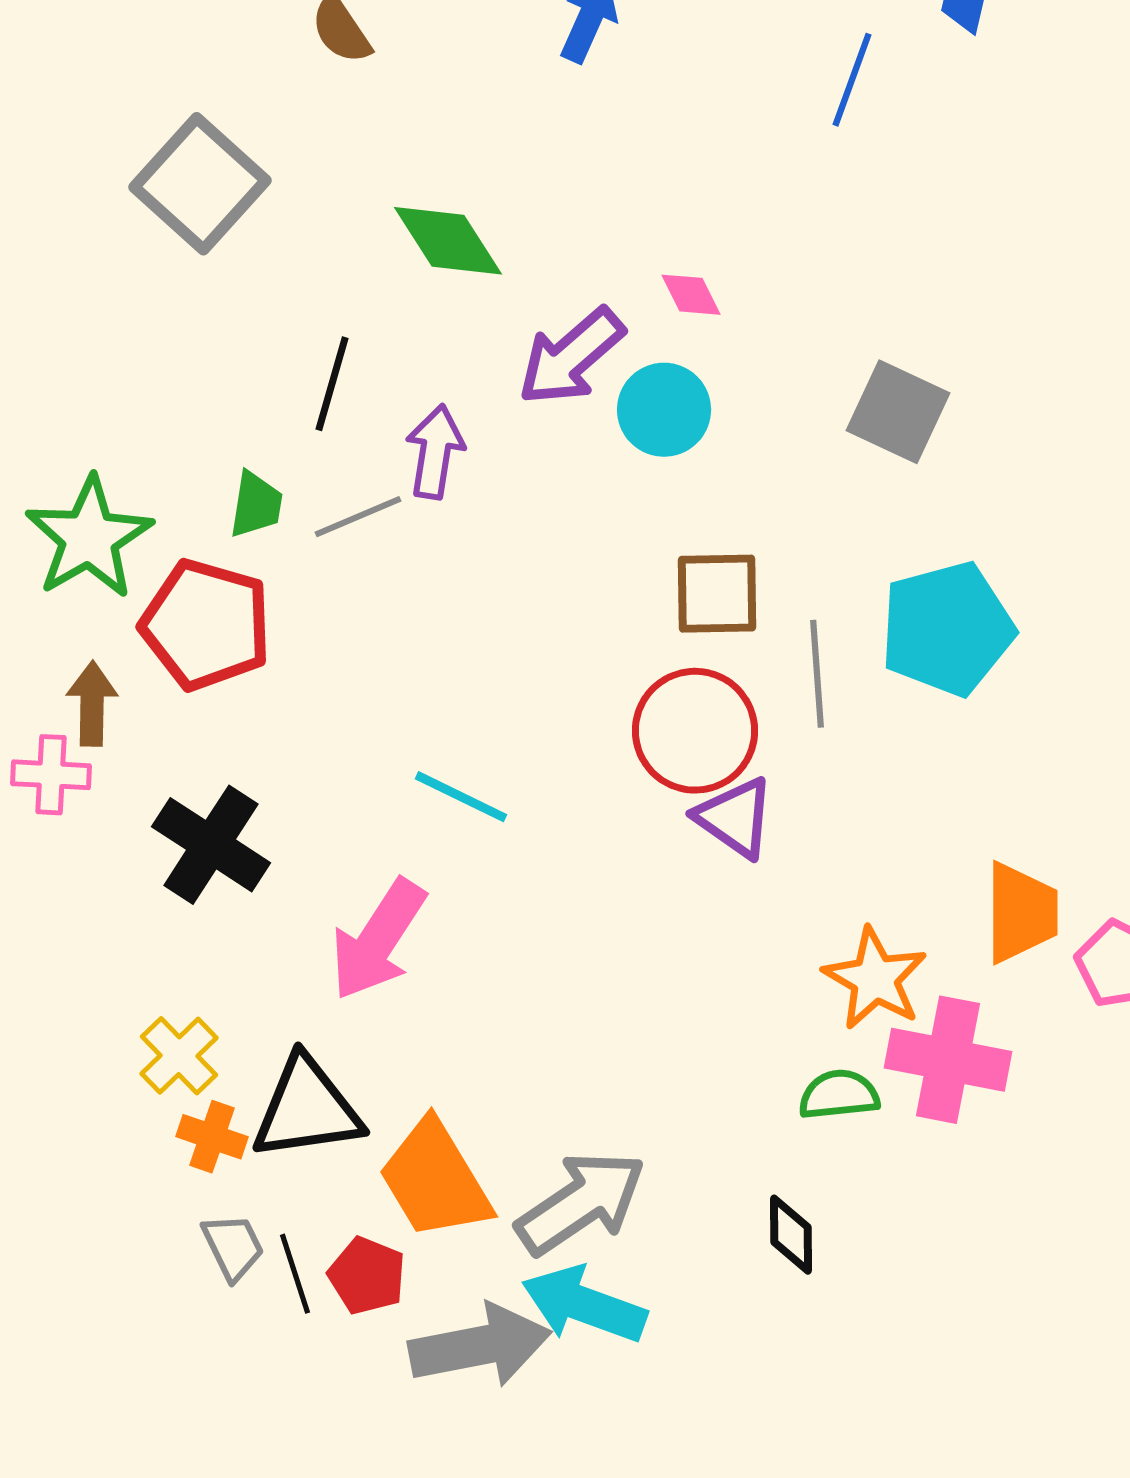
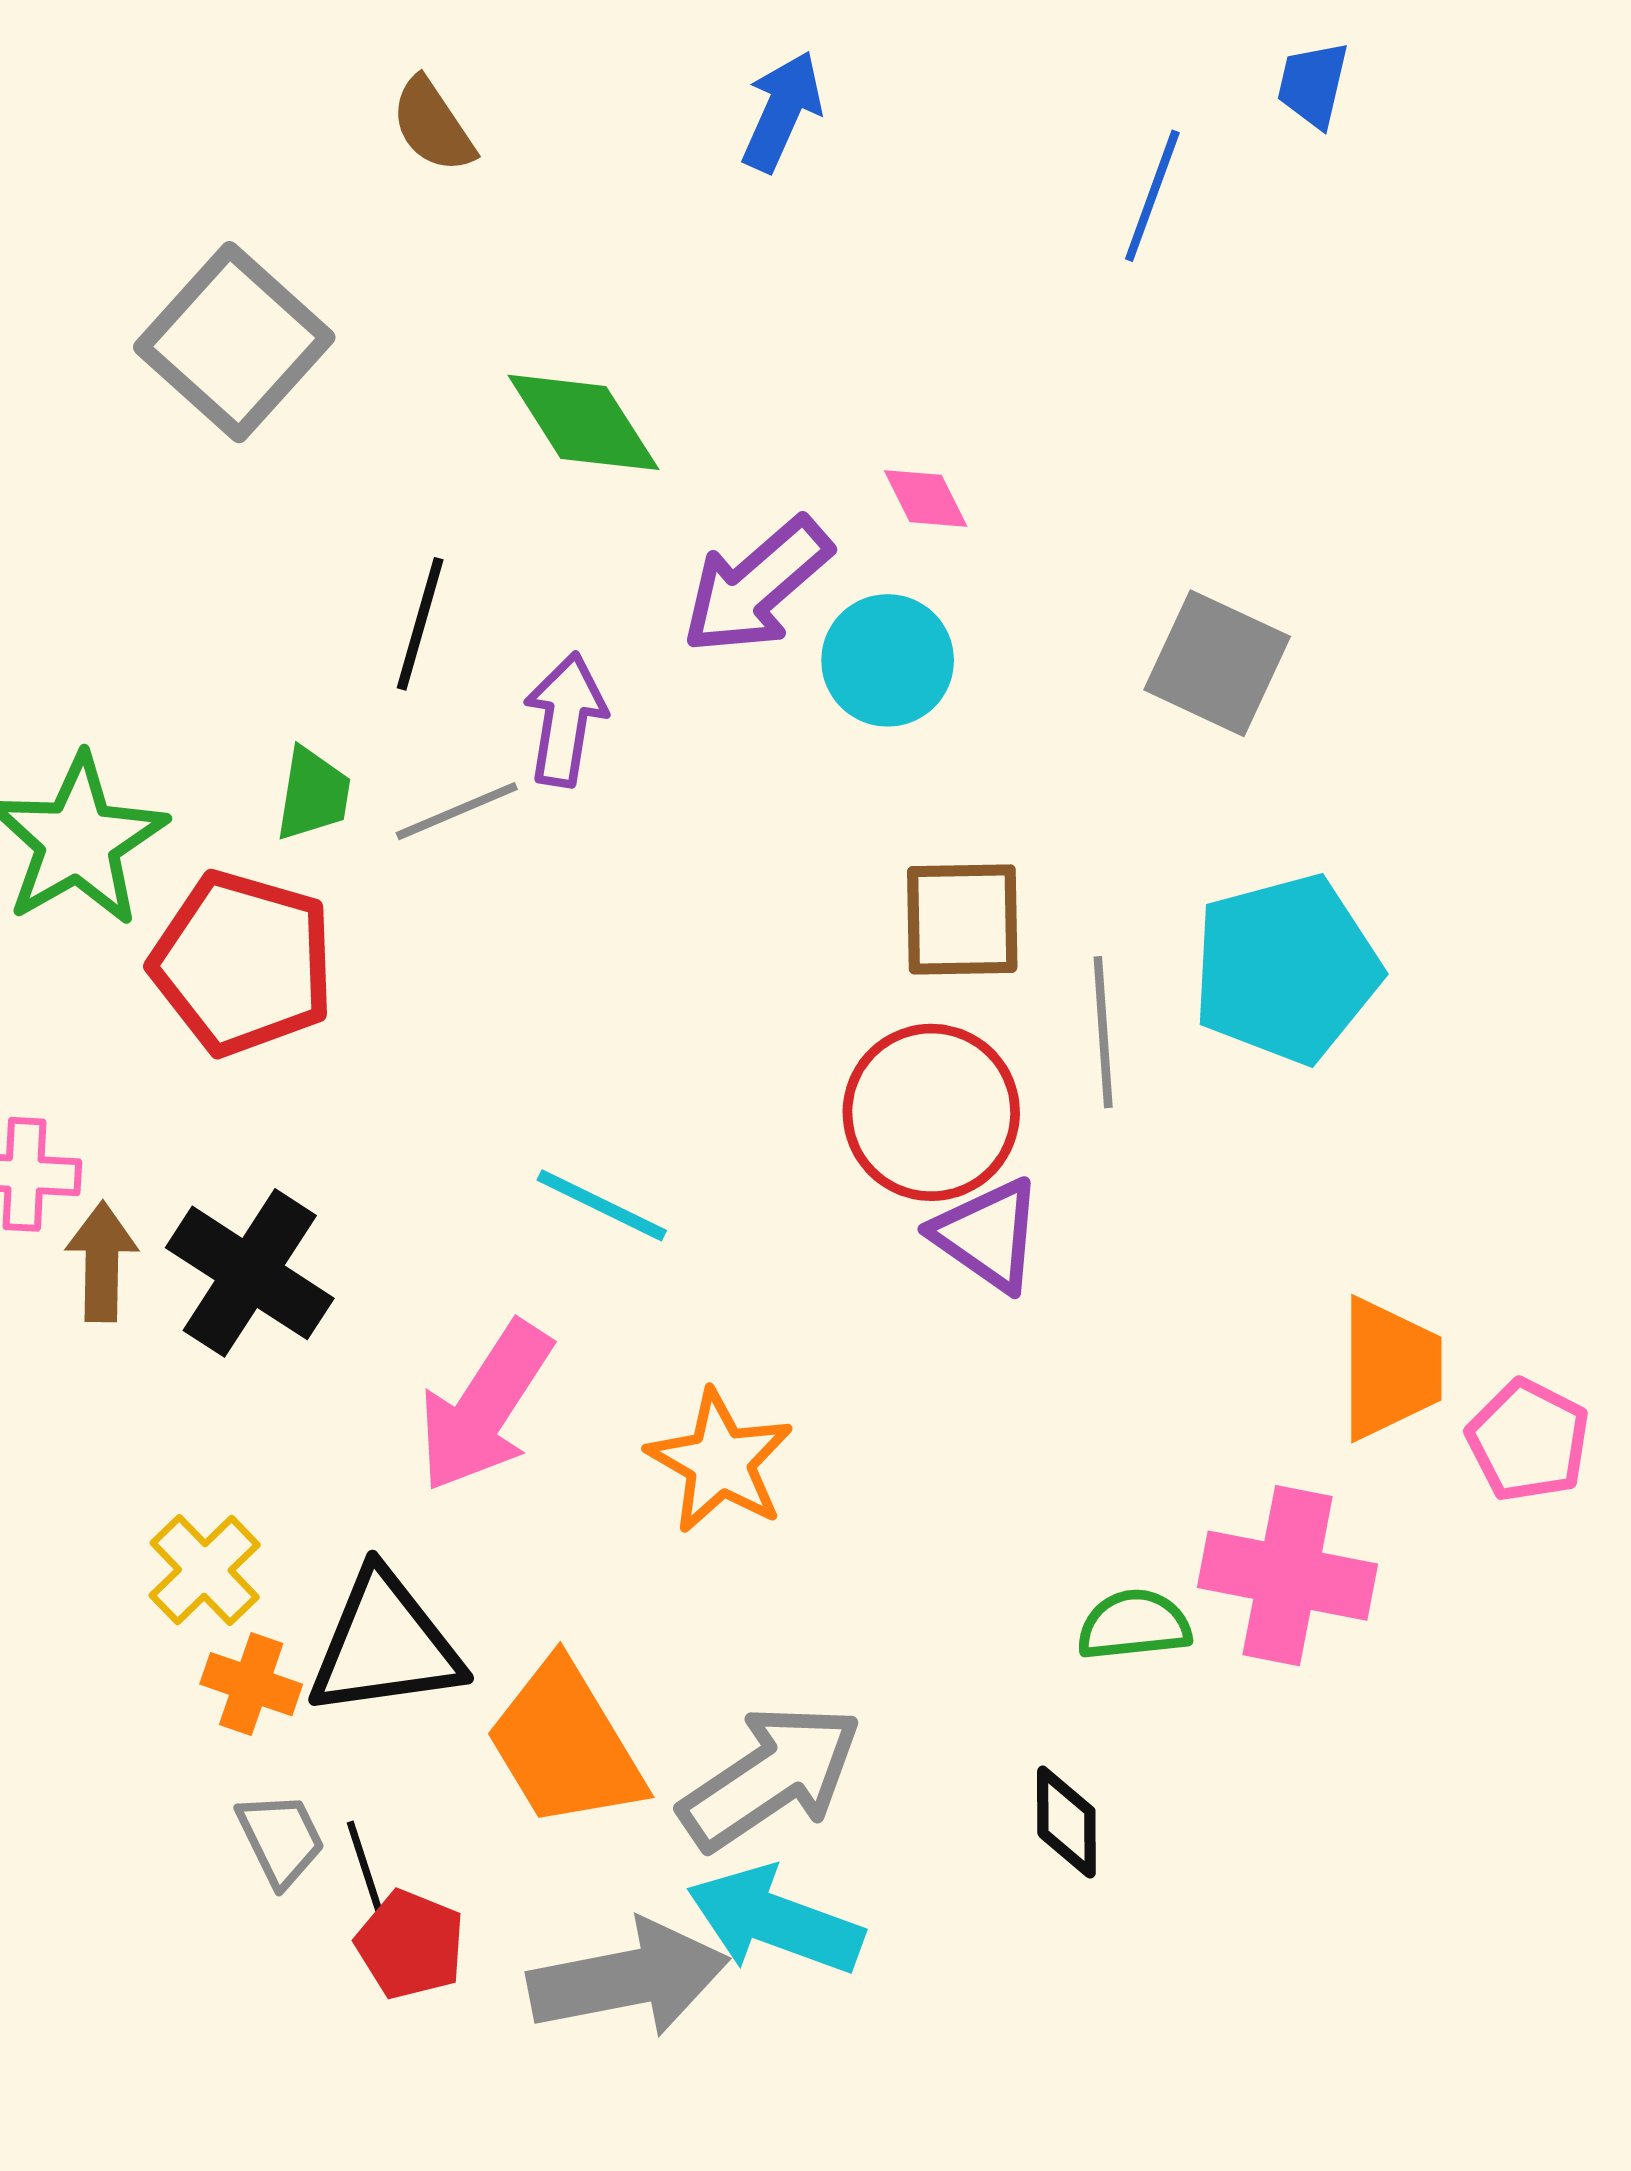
brown arrow: (92, 704) -> (102, 1262), moved
orange star: (875, 979) -> (720, 1462), moved
red pentagon: (367, 1276) -> (410, 1945), moved

